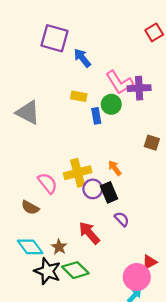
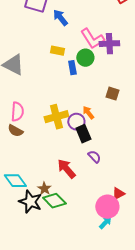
brown square: (152, 143) -> (112, 94), moved
pink semicircle: (48, 183) -> (17, 112), moved, turned 42
purple circle: (93, 189) -> (76, 122), moved
brown semicircle: (30, 207) -> (15, 131), moved
brown star: (59, 247) -> (44, 189), moved

